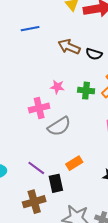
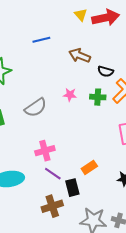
black semicircle: (94, 54) -> (106, 71), moved
pink cross: (39, 108) -> (45, 151), moved
gray semicircle: (59, 126) -> (36, 108), moved

